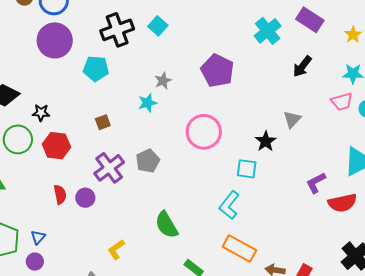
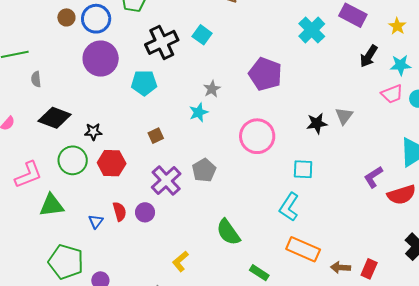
black arrow: (302, 66) -> (369, 56), moved
black star: (266, 141) -> (317, 123), moved, turned 30
blue triangle: (38, 237) -> (96, 221), moved

